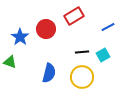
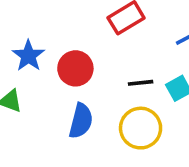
red circle: (46, 29) -> (75, 68), moved

